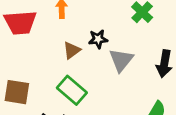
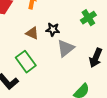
brown triangle: (72, 50) -> (32, 33), turned 48

